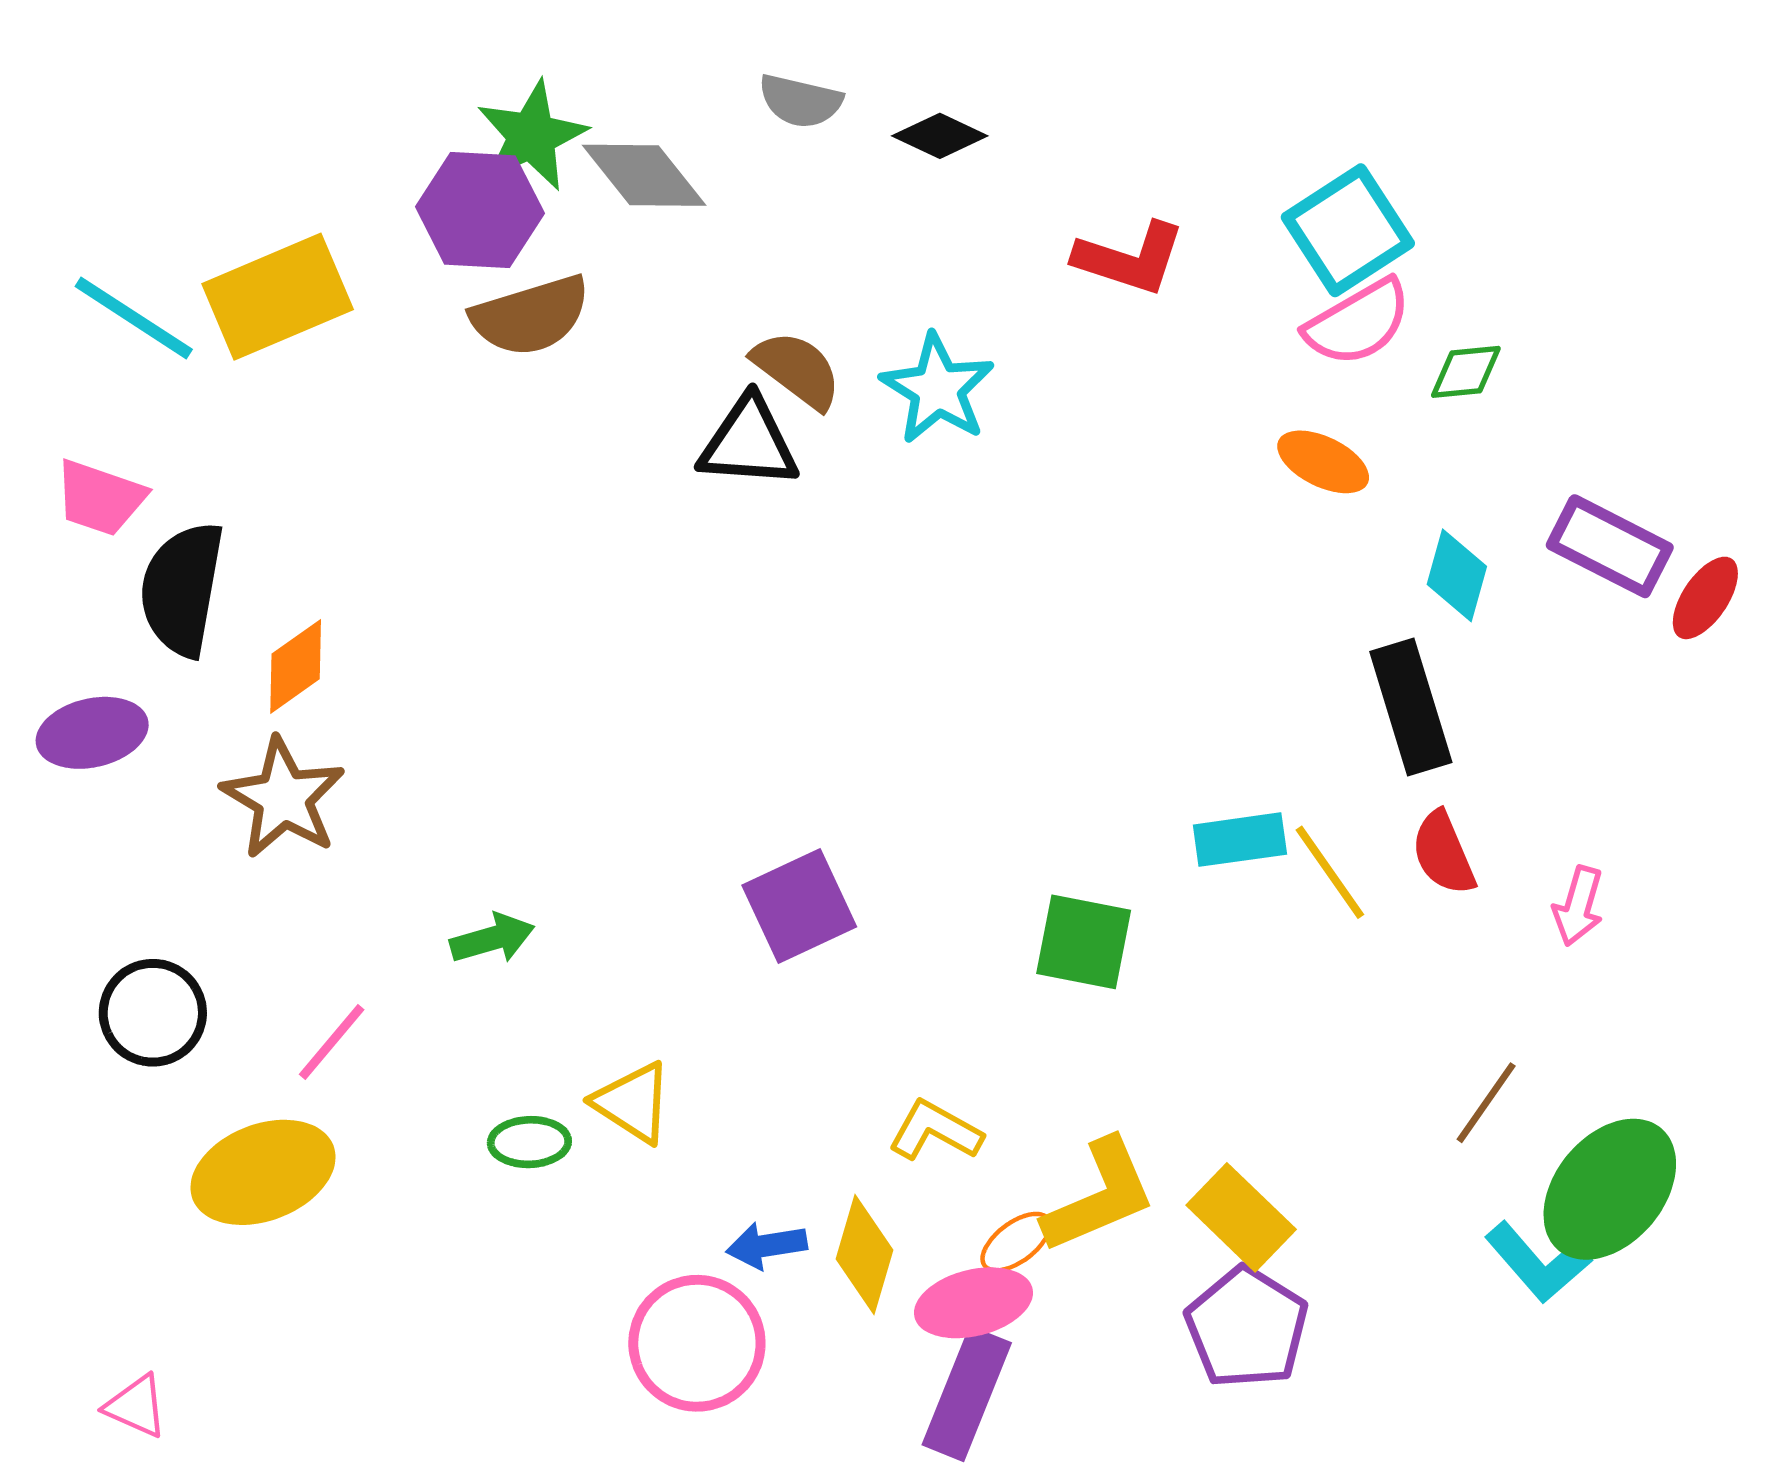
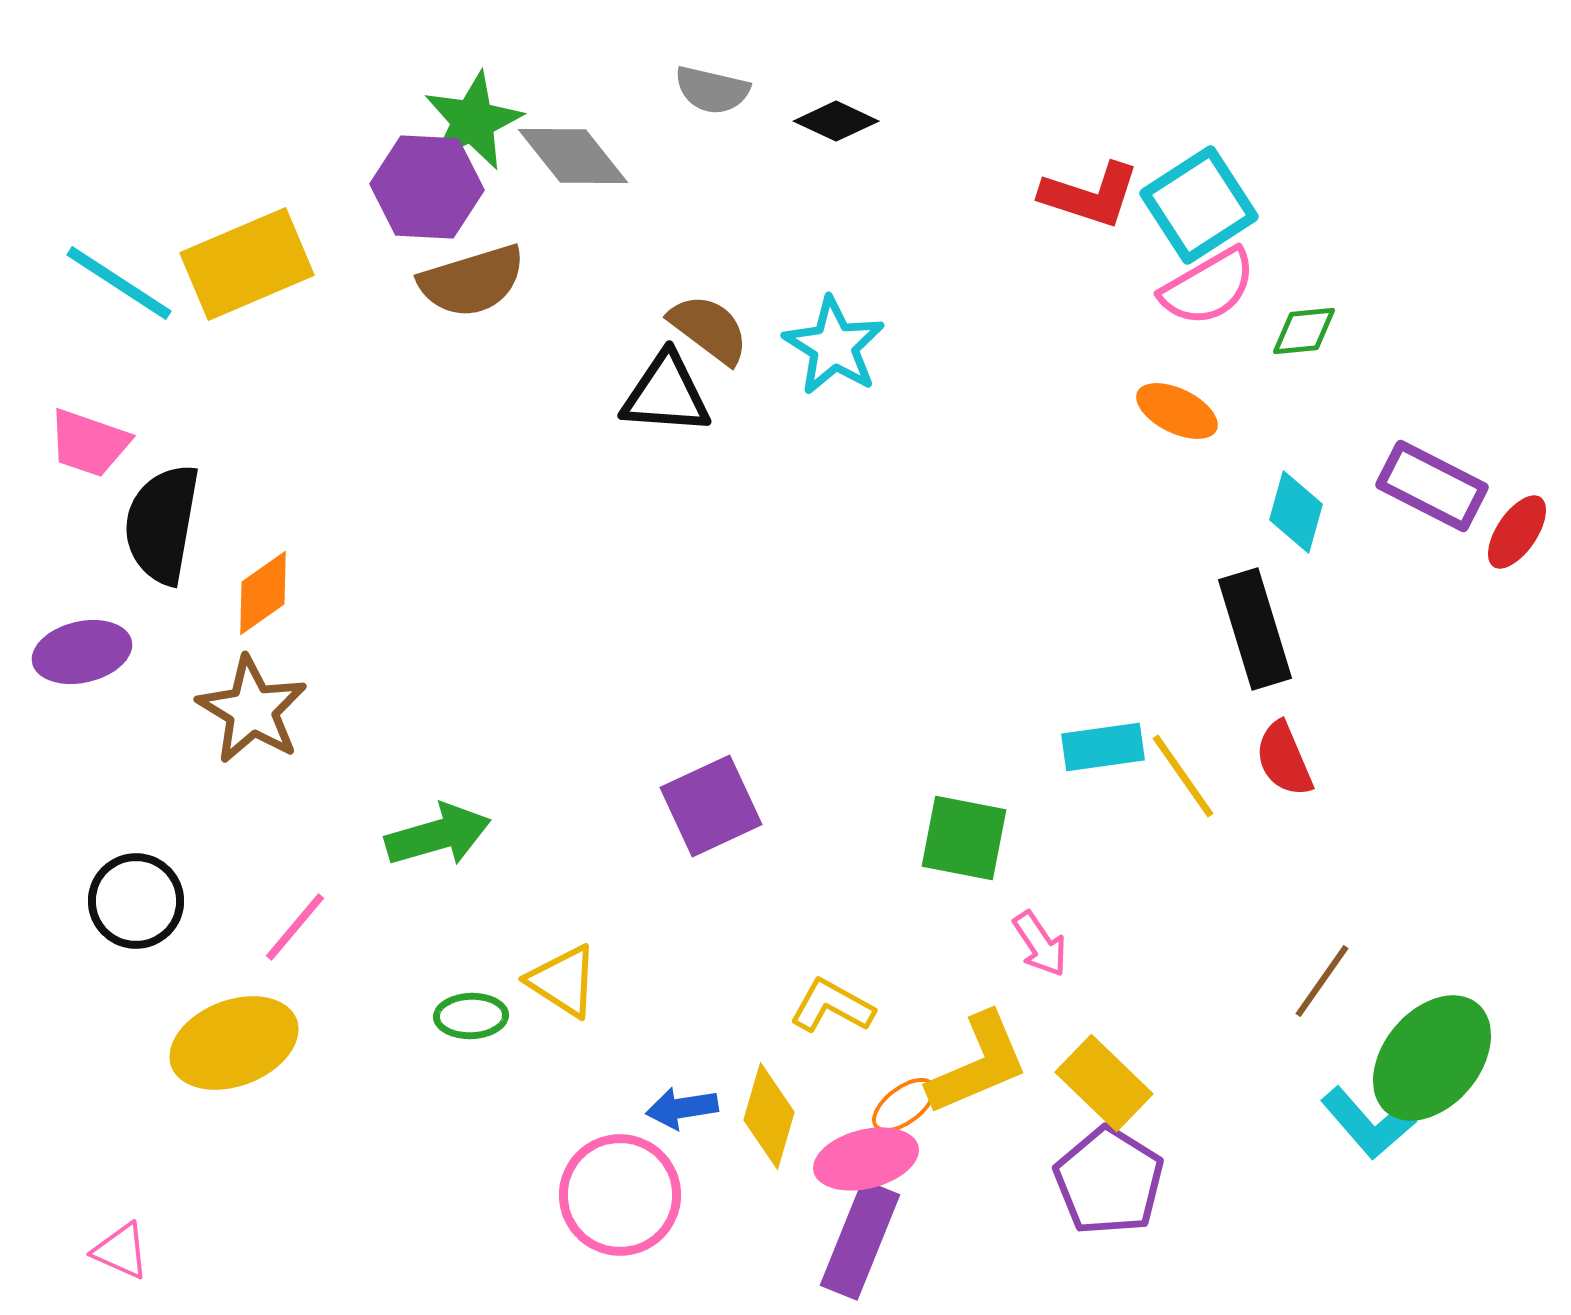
red L-shape: (1130, 258) -> (1090, 195), moved
pink arrow: (1578, 906) -> (1040, 944), moved, turned -50
green arrow: (492, 939) -> (438, 835), size x1.4

